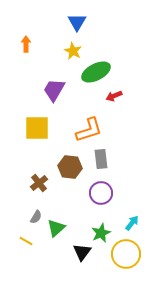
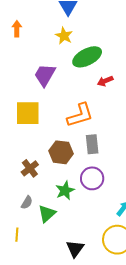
green star: (101, 233) -> (65, 190), moved
yellow line: (26, 241) -> (17, 235), moved, turned 64
black triangle: (82, 252) -> (75, 249), moved

